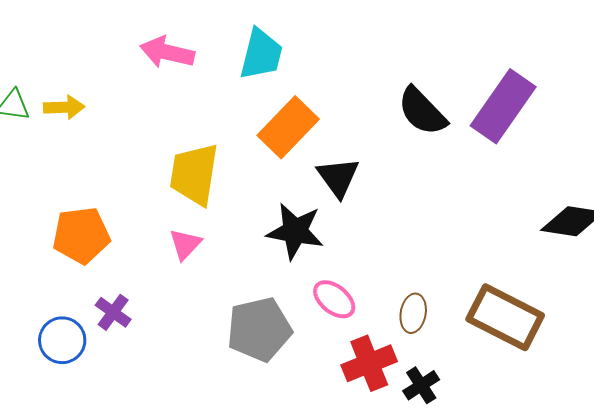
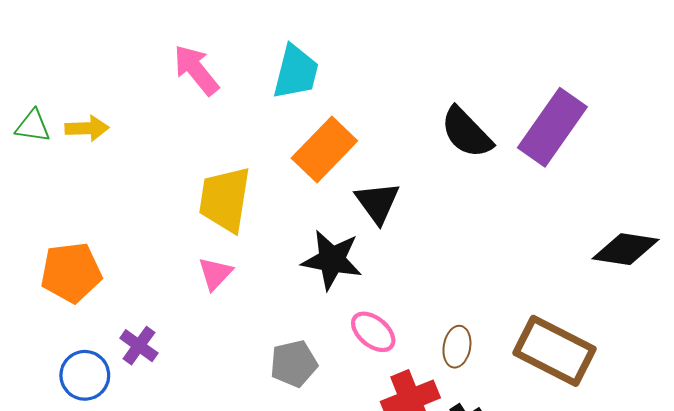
pink arrow: (167, 52) -> (196, 70), turned 38
orange pentagon: (81, 235) -> (71, 272), moved
gray pentagon: (259, 329) -> (294, 364), size x0.7

